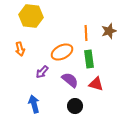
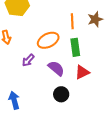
red triangle: (96, 84) -> (82, 72), turned -42
blue arrow: (34, 104) -> (14, 100), moved

